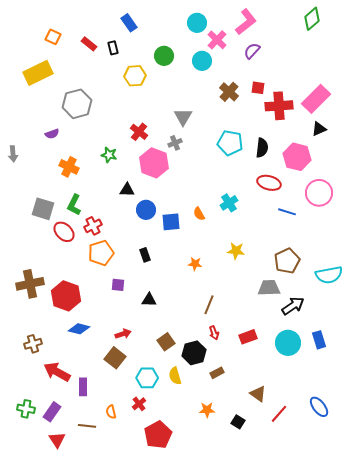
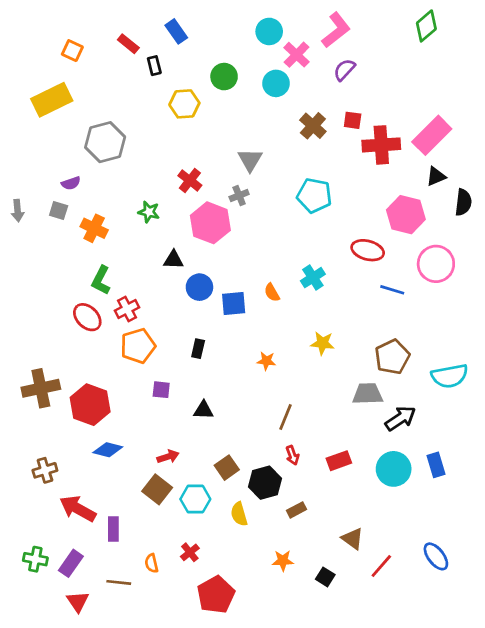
red rectangle: (89, 44) -> (128, 44), moved
black semicircle: (262, 148) -> (463, 202), moved
gray square: (43, 209) -> (59, 211), moved, size x0.6
black rectangle: (145, 255) -> (198, 349), turned 32
cyan hexagon: (147, 378) -> (195, 499), moved

